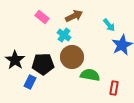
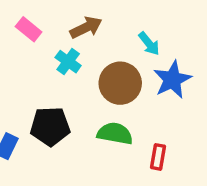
brown circle: (72, 57) -> (120, 83), moved
black pentagon: (43, 64) -> (50, 126), moved

